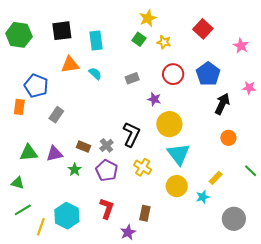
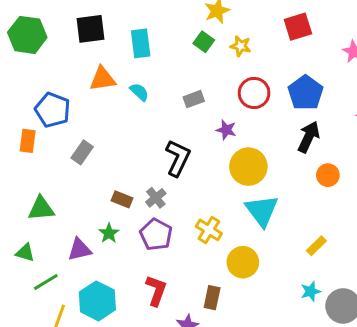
red square: (203, 29) -> (298, 27), turned 30
black arrow: (222, 104) -> (309, 137), moved
black L-shape: (131, 134) -> (178, 158), moved
orange circle: (228, 138) -> (328, 175), moved
purple triangle: (55, 154) -> (80, 250), moved
yellow circle: (177, 186) -> (243, 262), moved
cyan star: (203, 197) -> (311, 291), moved
green line: (23, 210) -> (46, 282), moved

